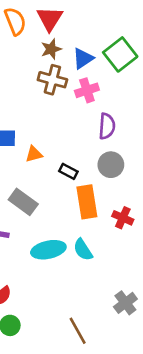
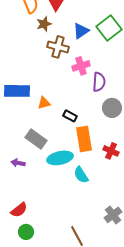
brown star: (51, 49) -> (44, 24), moved
pink cross: (87, 90) -> (81, 66), moved
gray circle: (111, 165) -> (112, 108), moved
cyan ellipse: (48, 250) -> (60, 158), moved

